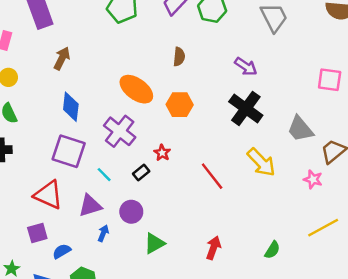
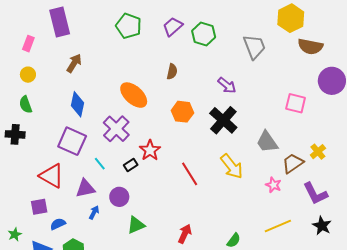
orange hexagon: (180, 105) -> (182, 112), moved
red star: (162, 153) -> (150, 150), size x1.5

